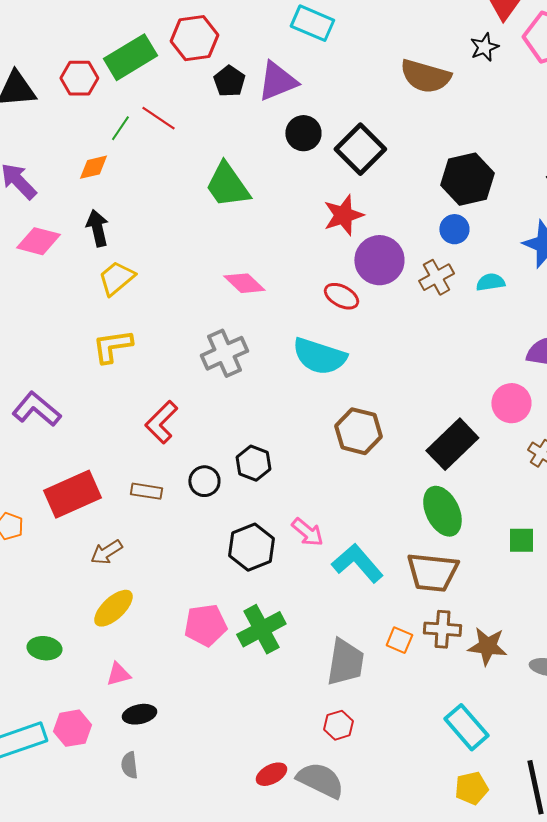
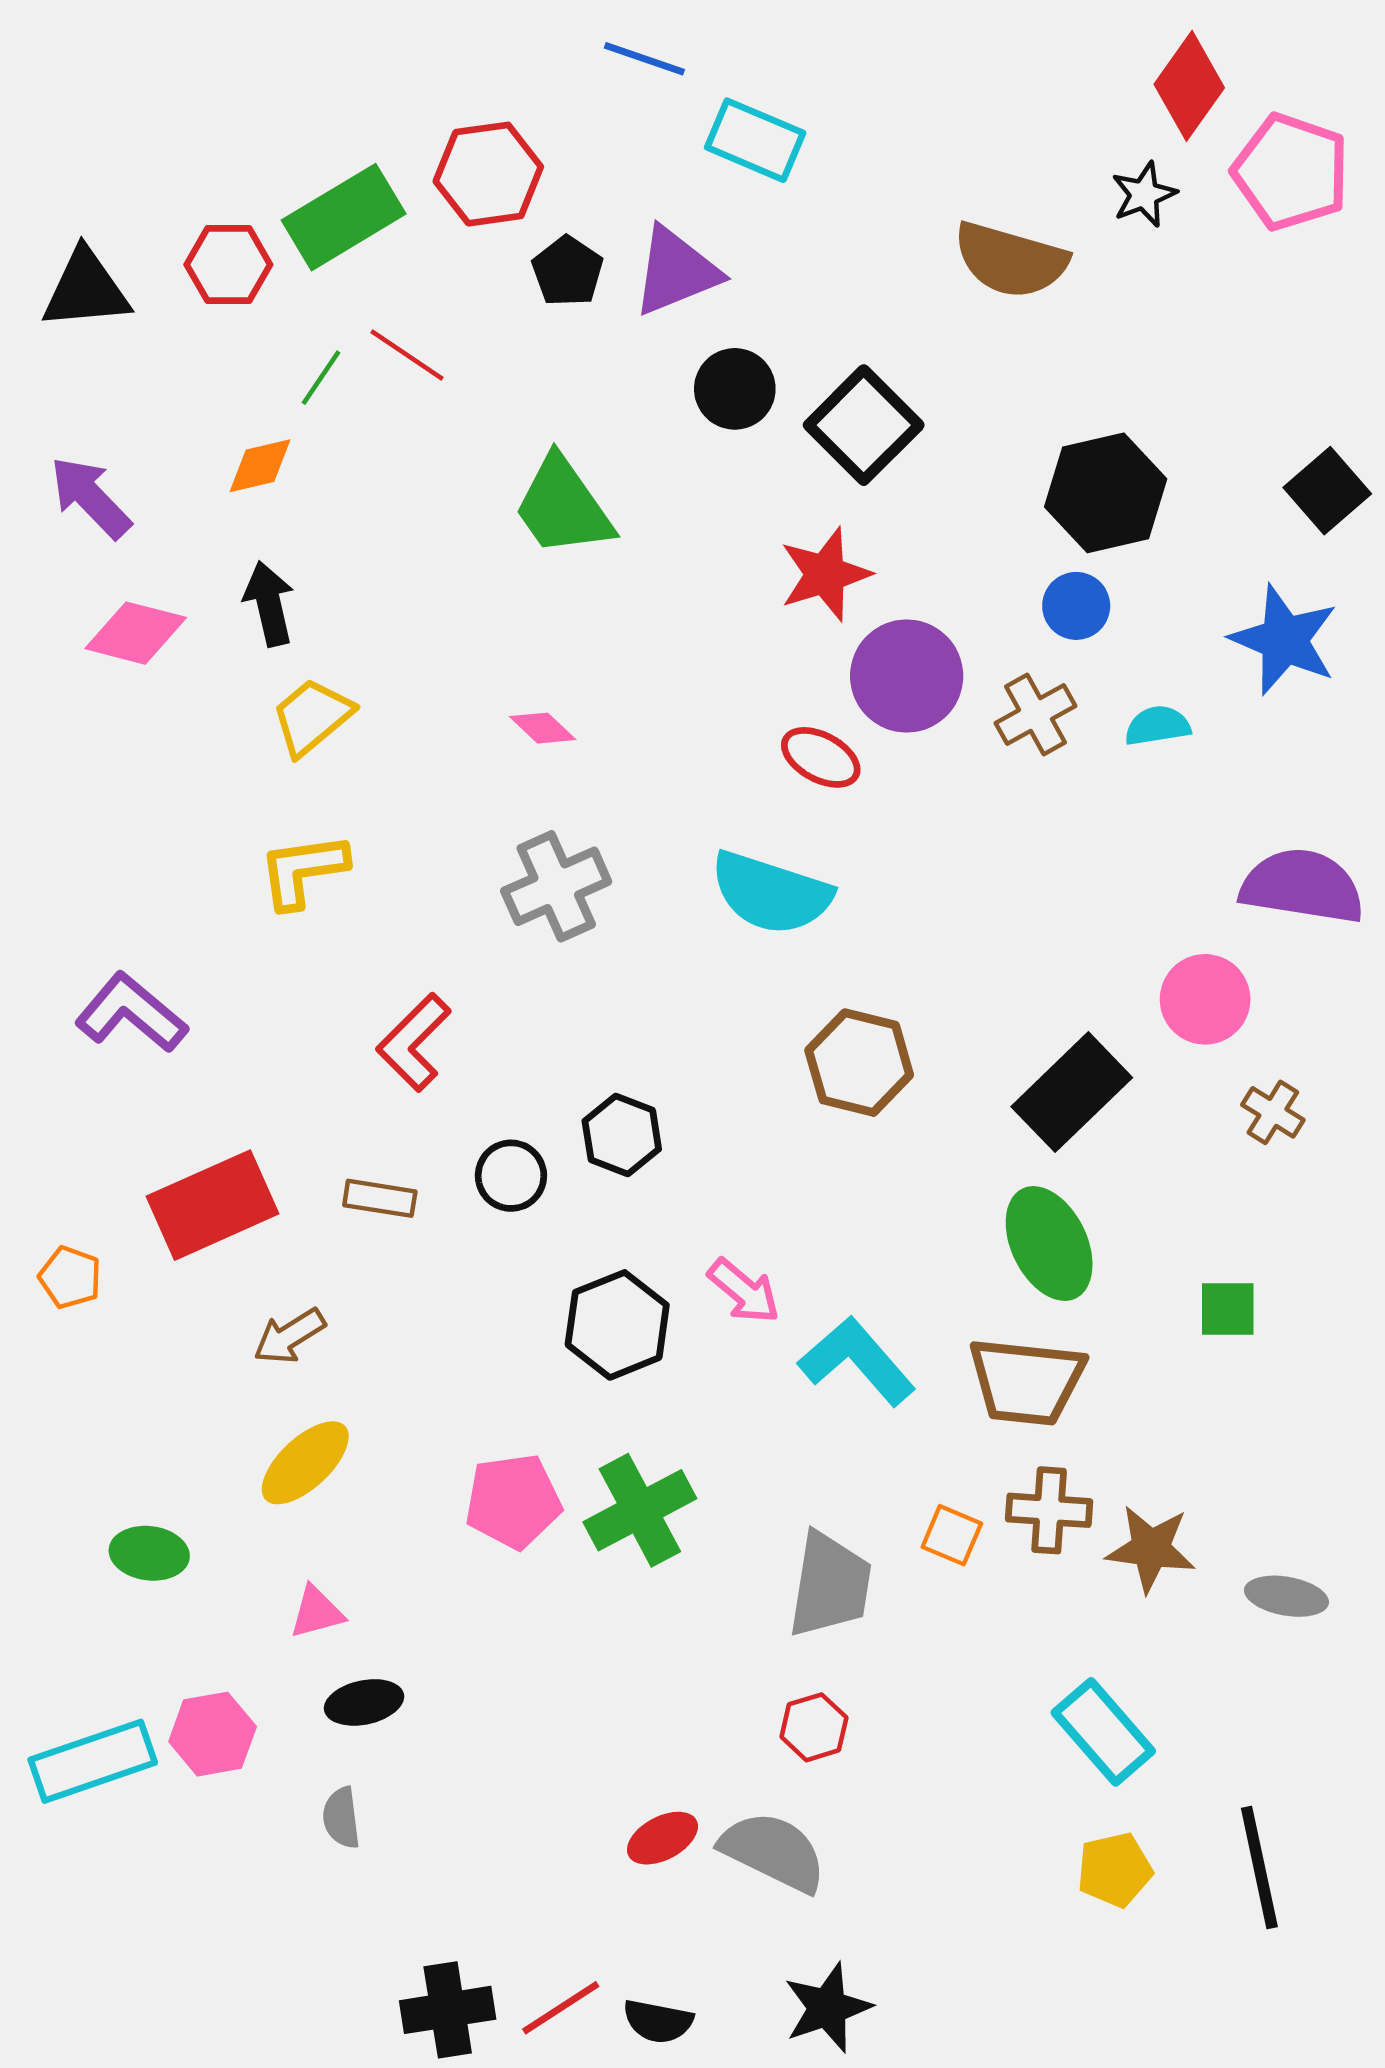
pink diamond: (244, 283) -> (543, 728), moved, size x0.7

